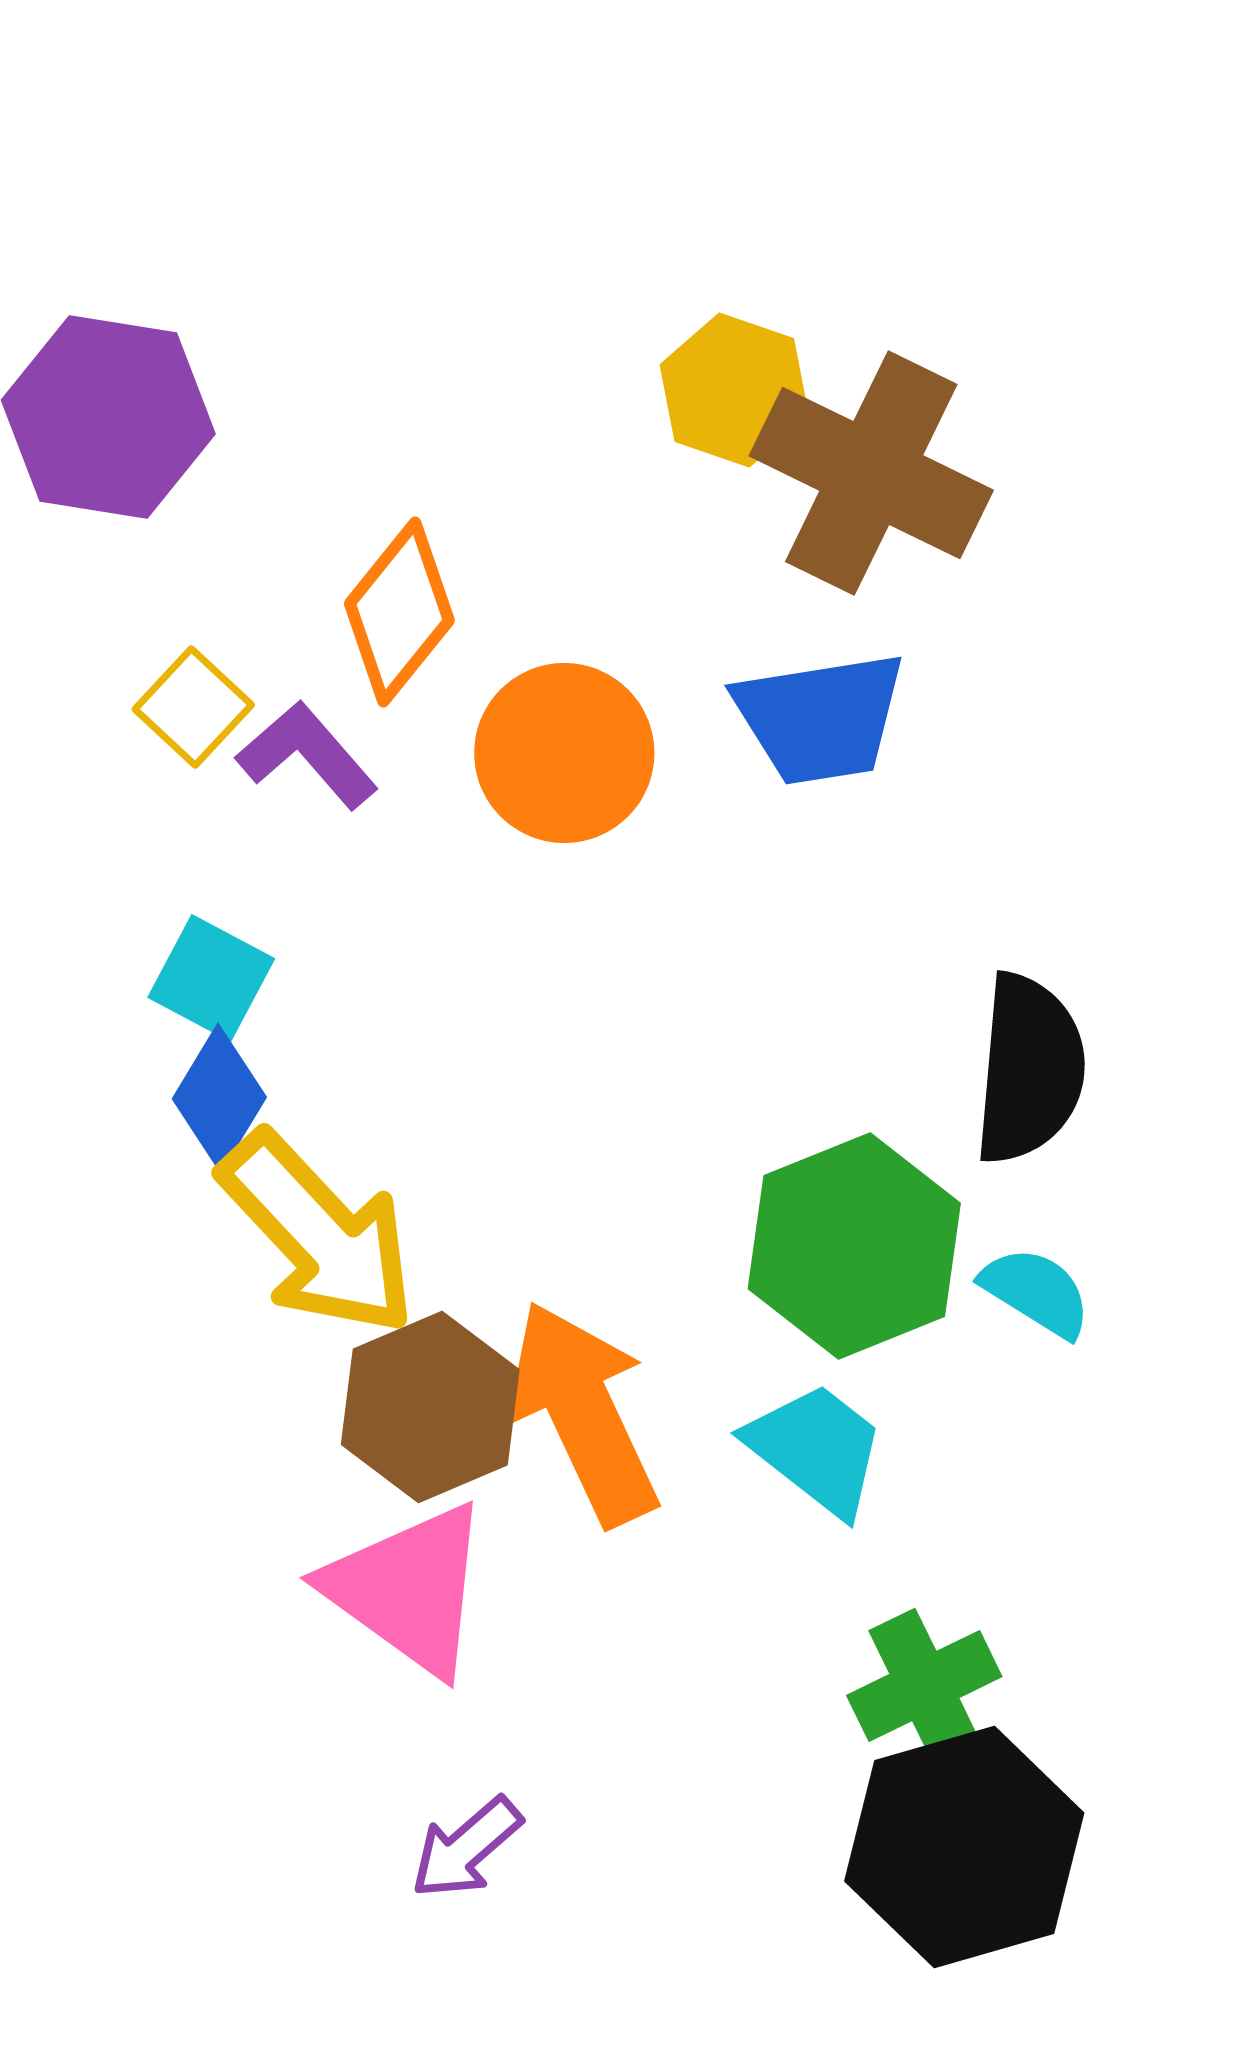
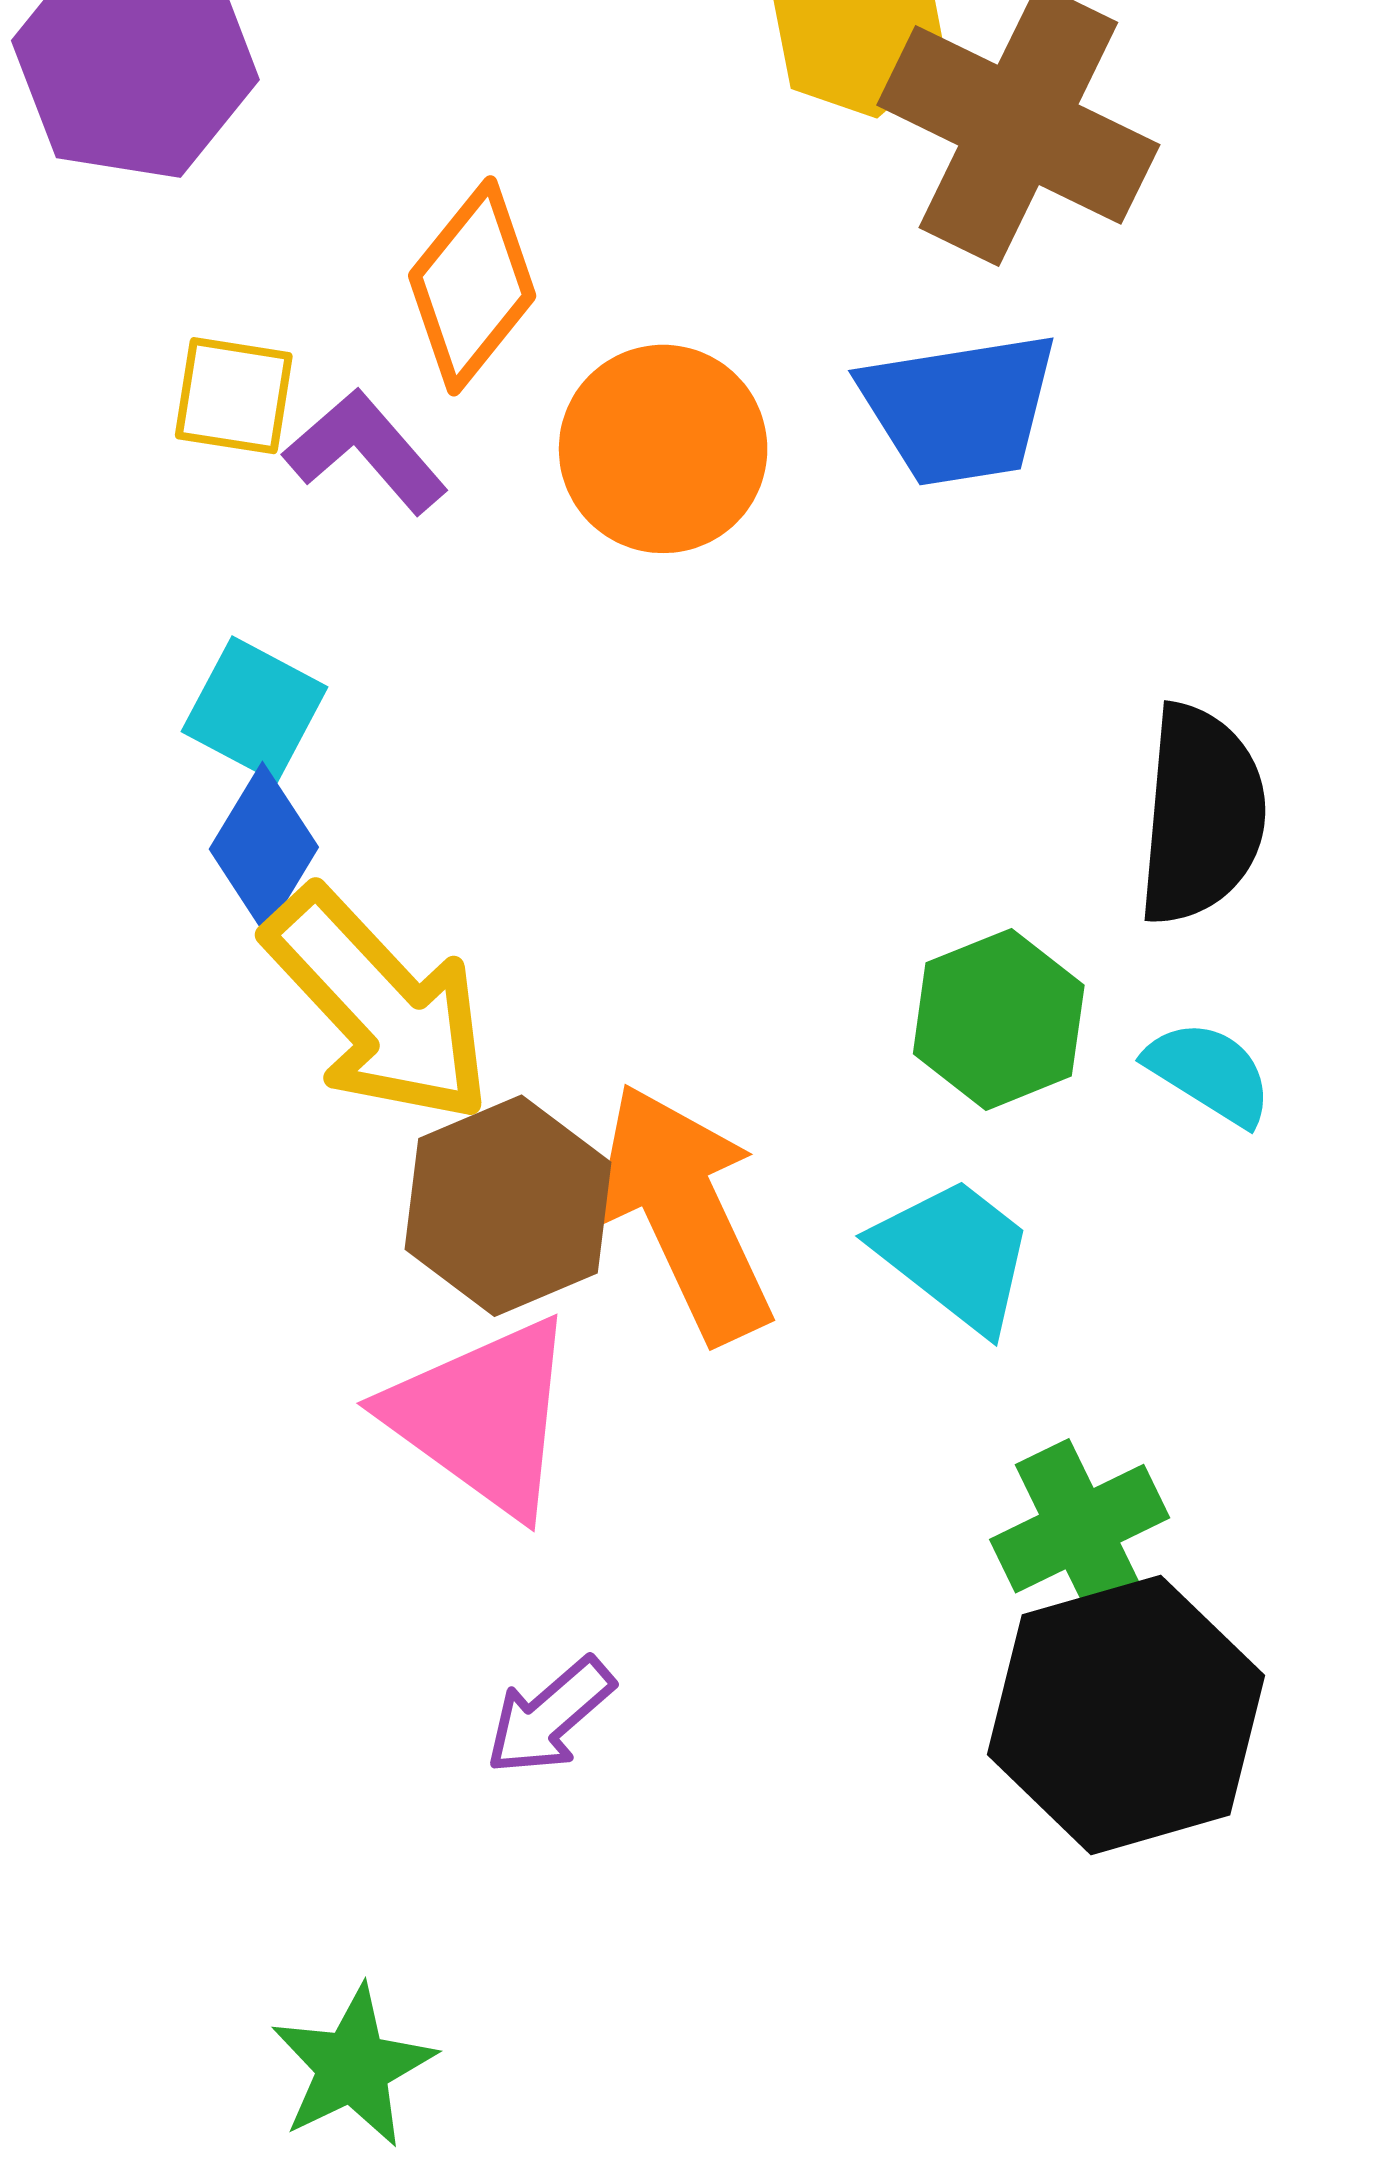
yellow square: (193, 707) -> (234, 396), turned -34
green hexagon: (854, 1246) -> (999, 1019), size x0.7

